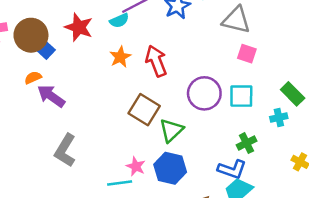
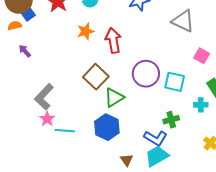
pink square: (247, 54) -> (202, 56), moved
orange semicircle: (33, 78) -> (15, 26), moved
purple arrow: (51, 96) -> (25, 51), size x0.6
gray L-shape: (65, 150) -> (44, 97), moved
pink star: (136, 166) -> (47, 119), moved

